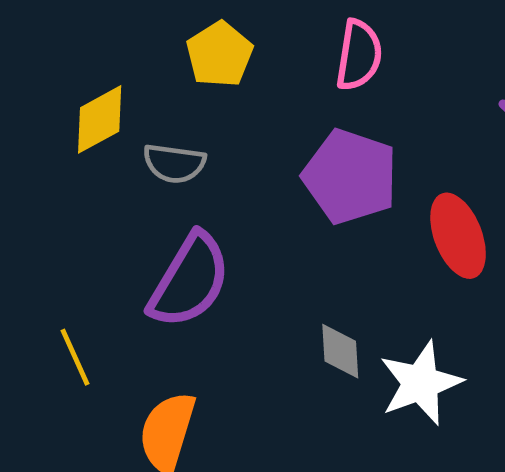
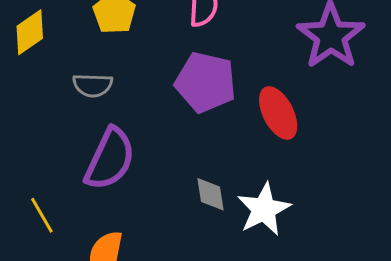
yellow diamond: (100, 119) -> (30, 32), moved

